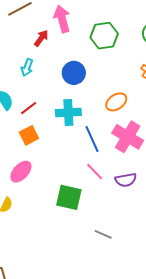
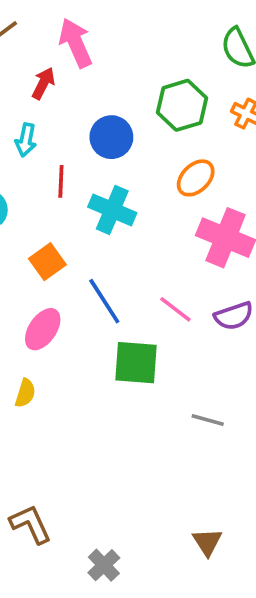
green hexagon: (104, 36) -> (182, 105), moved
red line: (29, 108) -> (61, 181), moved, turned -42
cyan cross: (68, 113) -> (112, 210), turned 35
blue line: (92, 139) -> (104, 301), moved

